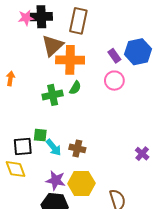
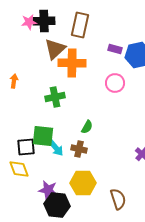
purple rectangle: (114, 56) -> (115, 49), moved, turned -40
green semicircle: (75, 88) -> (87, 127), moved
green square: (40, 135) -> (43, 136), size x1.6
purple star: (56, 180) -> (48, 190), moved

